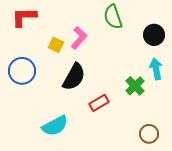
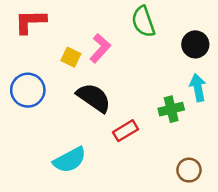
black semicircle: (74, 77) -> (94, 98), turned -84
green cross: (135, 86) -> (171, 109), turned 30

